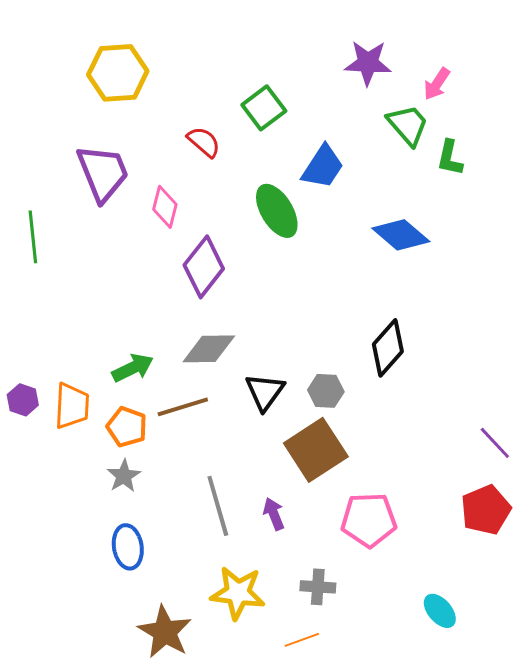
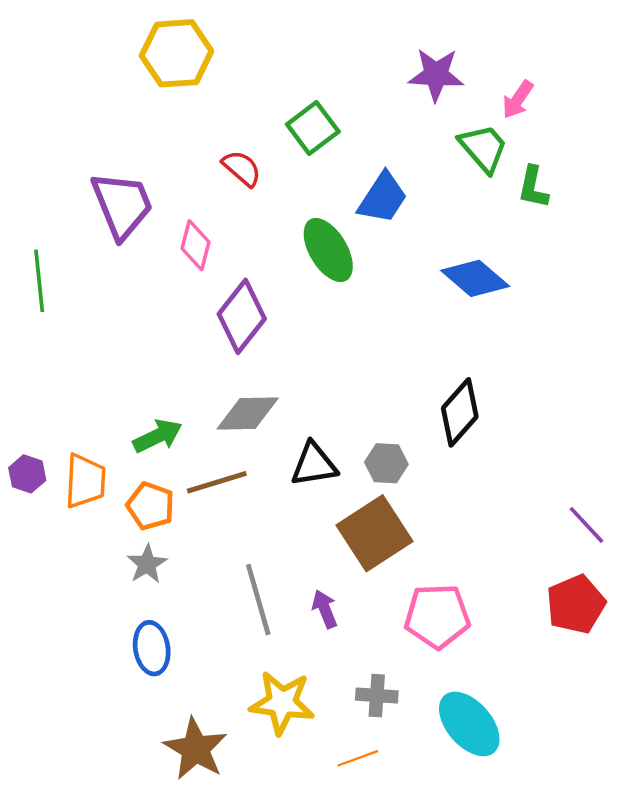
yellow hexagon: (118, 73) -> (177, 53), moved
black triangle: (265, 392) -> (314, 464), turned 45
cyan ellipse: (440, 611) -> (469, 724), moved, size x1.6

